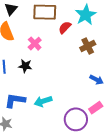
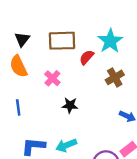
black star: (25, 66) -> (70, 105), moved

